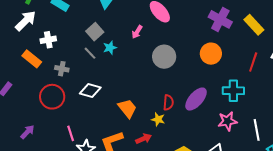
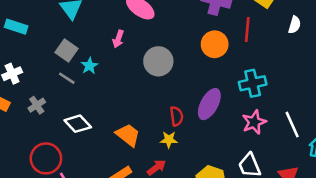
red line: (253, 62) -> (247, 30), moved
gray cross: (62, 69) -> (37, 105), turned -32
white diamond: (90, 91) -> (78, 124), turned 45
red circle: (52, 97) -> (46, 158), moved

